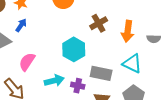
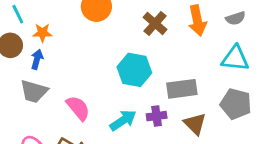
blue arrow: (21, 25) -> (37, 59), moved
pink semicircle: (27, 62) -> (78, 108), turned 126
cyan triangle: (132, 63) -> (235, 58), moved

